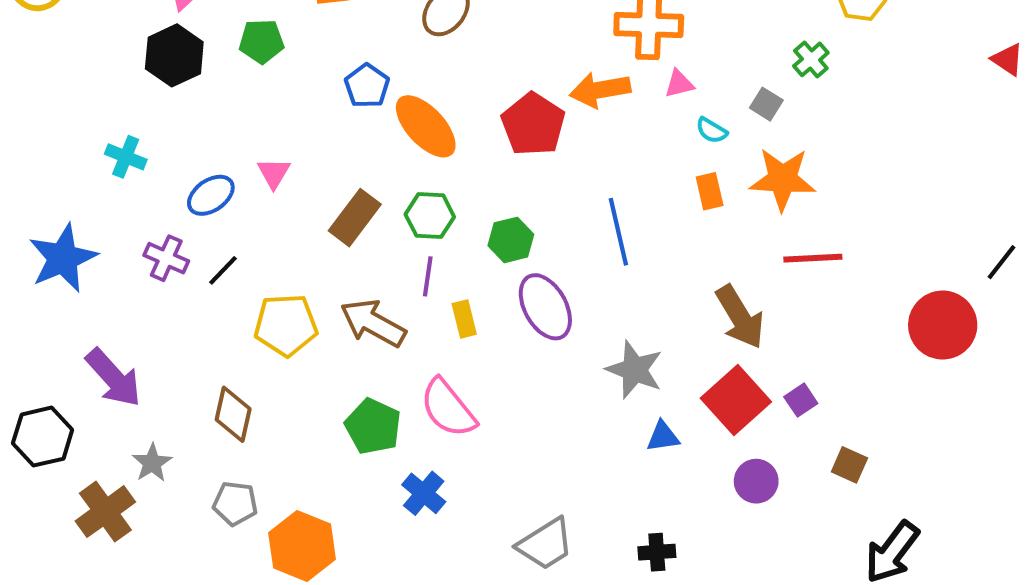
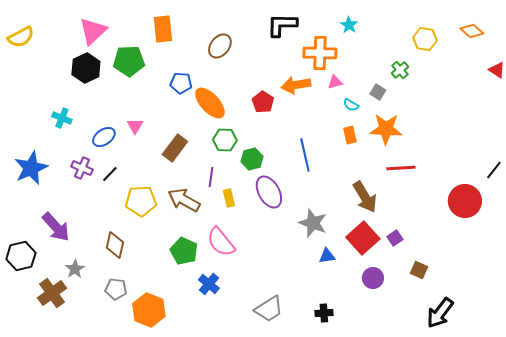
green pentagon: (262, 41) -> (129, 61), size x1.4
blue pentagon: (367, 86) -> (181, 83), turned -30
red pentagon: (533, 124) -> (263, 102), size x0.7
green hexagon: (430, 216) -> (225, 140), moved

